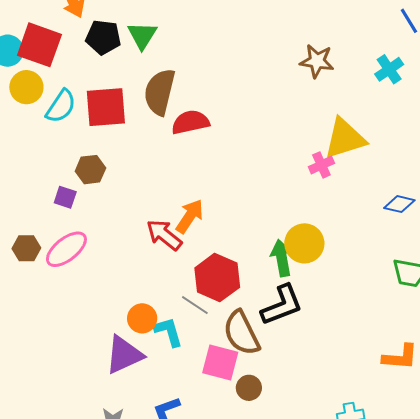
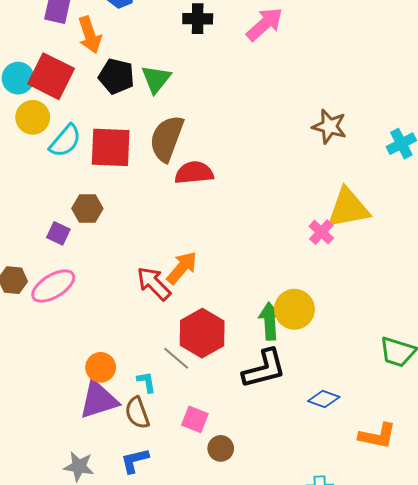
pink cross: (321, 165) -> (321, 232), turned -30
blue diamond: (399, 204) -> (324, 399), moved
orange circle: (142, 318) -> (101, 367), moved
cyan L-shape: (168, 332) -> (146, 382), size x0.7
brown semicircle: (242, 333) -> (137, 413), moved, size x0.7
pink square: (220, 363) -> (195, 419), size x0.7

